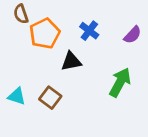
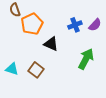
blue cross: (89, 31) -> (75, 25), moved, turned 32
black triangle: (71, 61) -> (51, 44), turned 35

